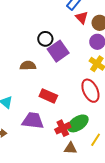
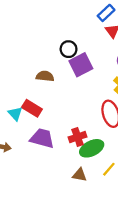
red rectangle: (48, 96) -> (32, 108), moved
red cross: (63, 128) -> (78, 137), moved

